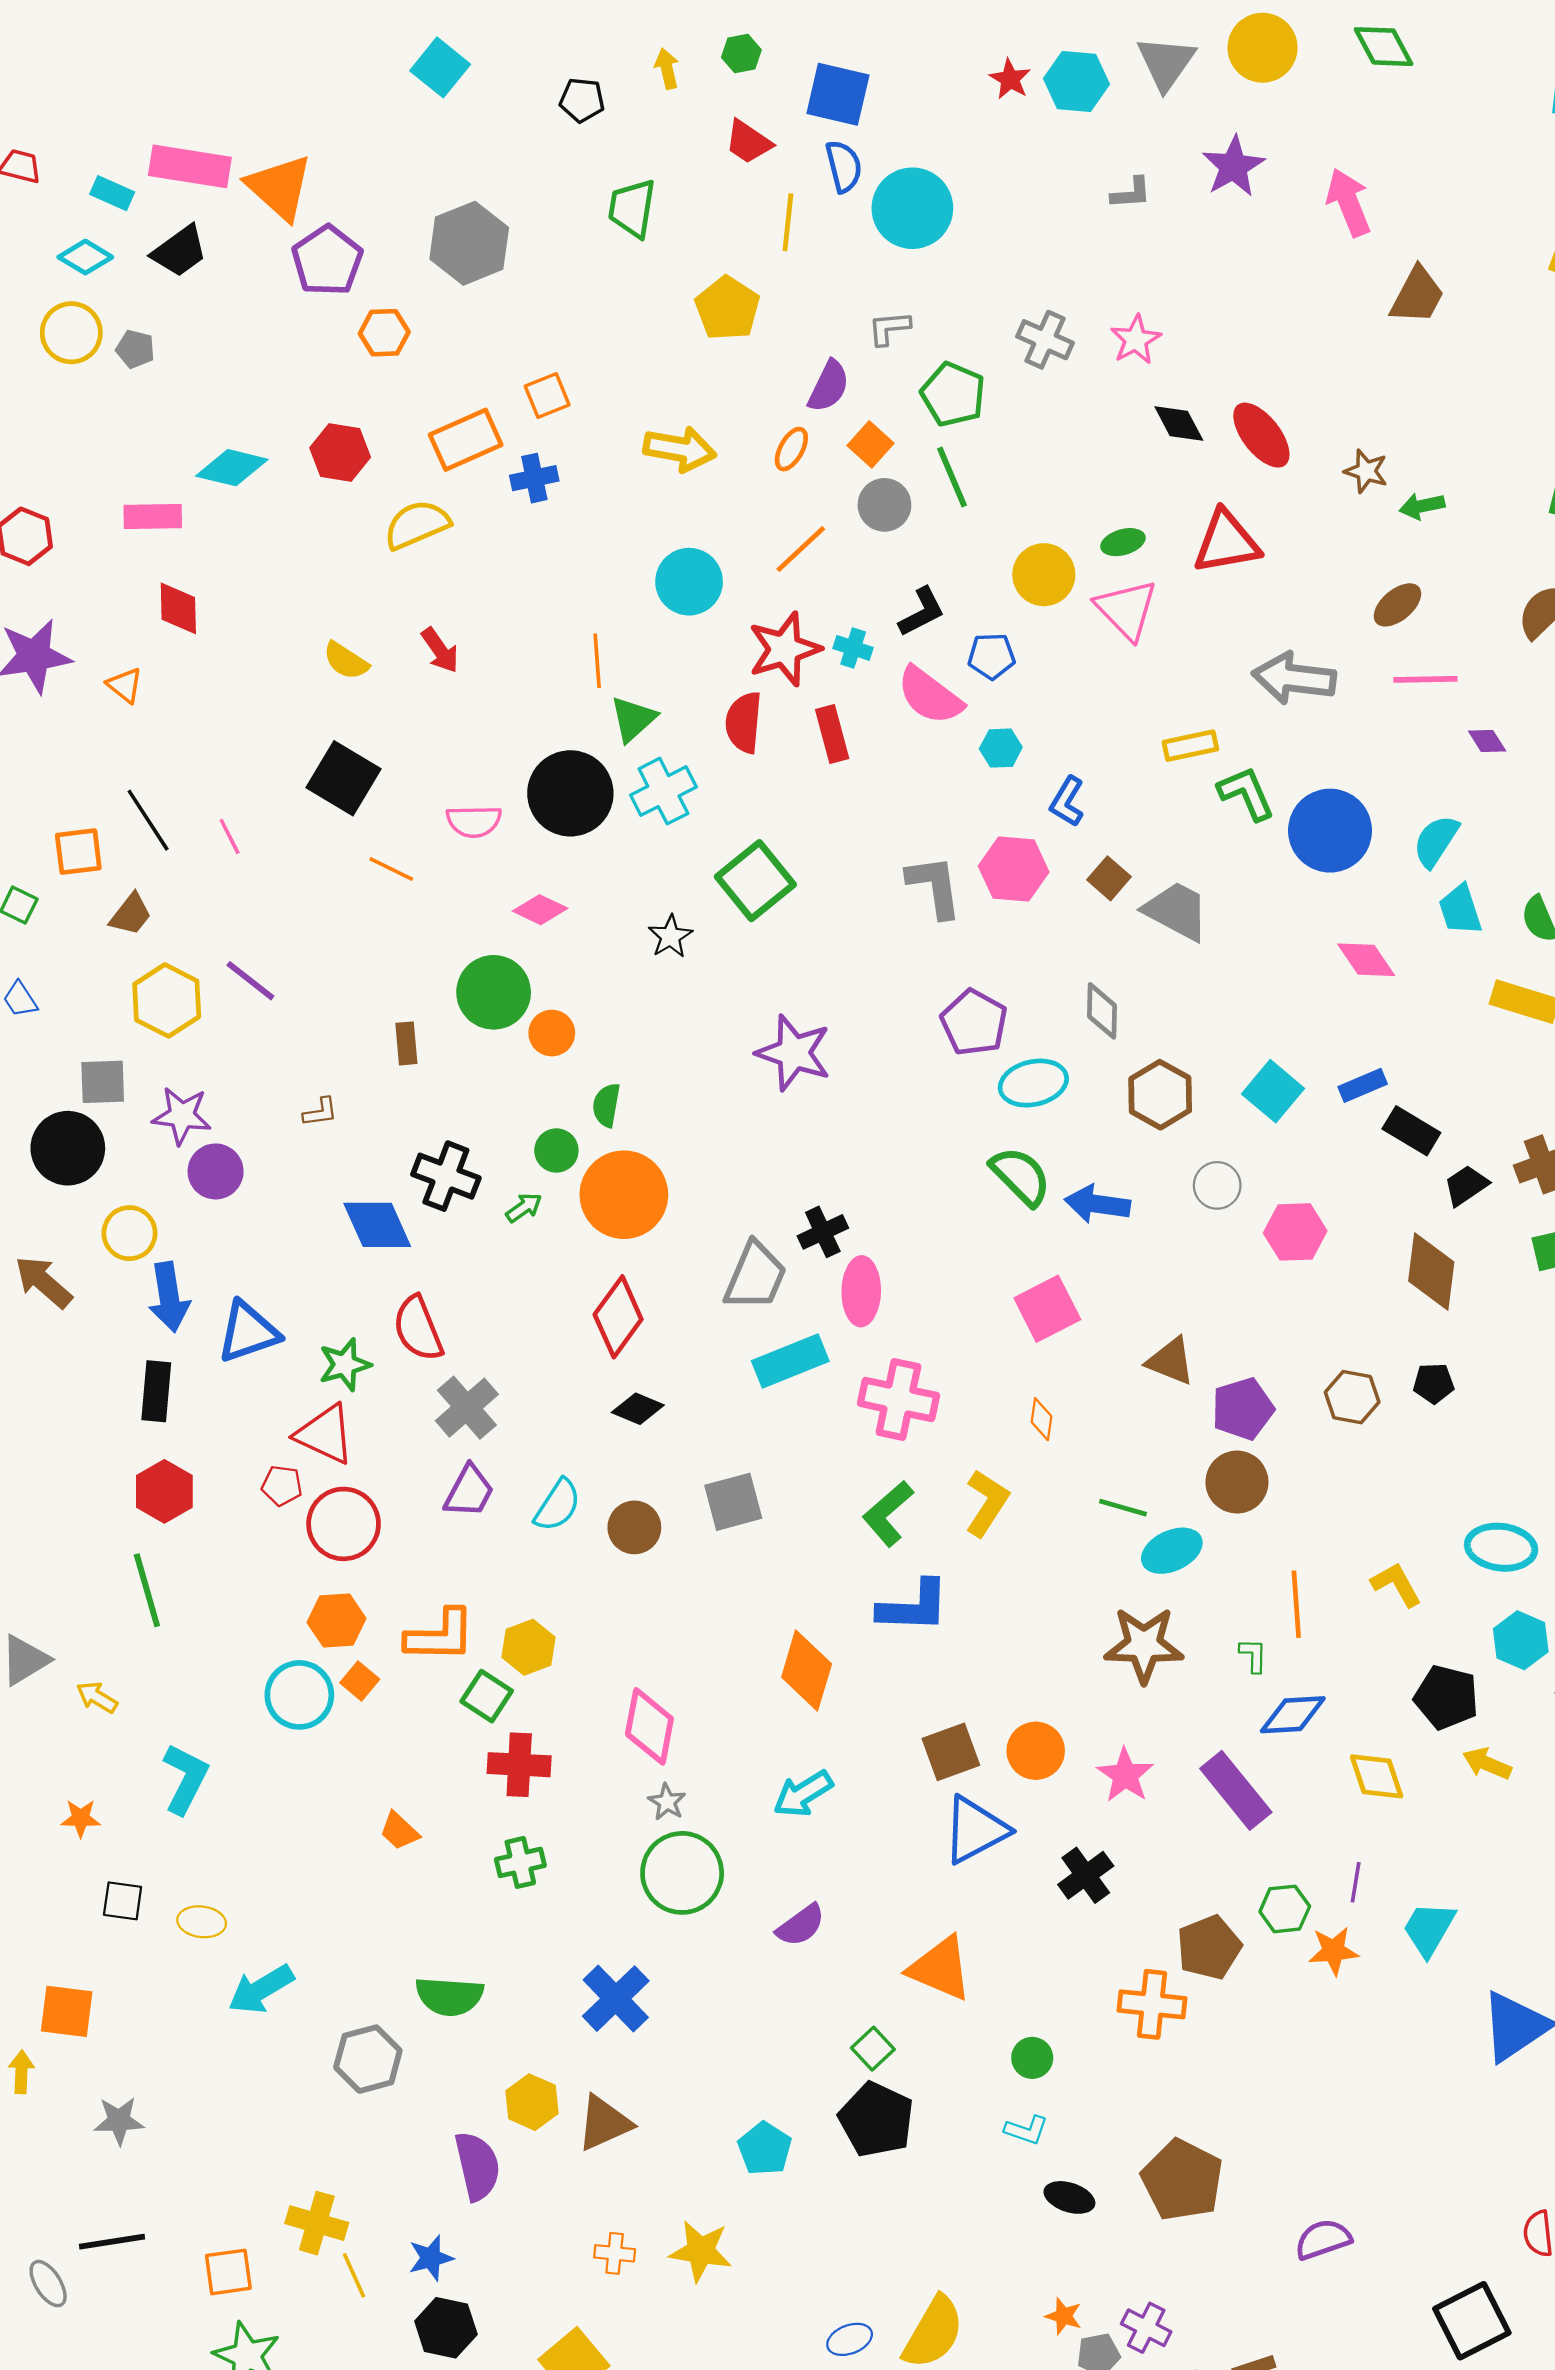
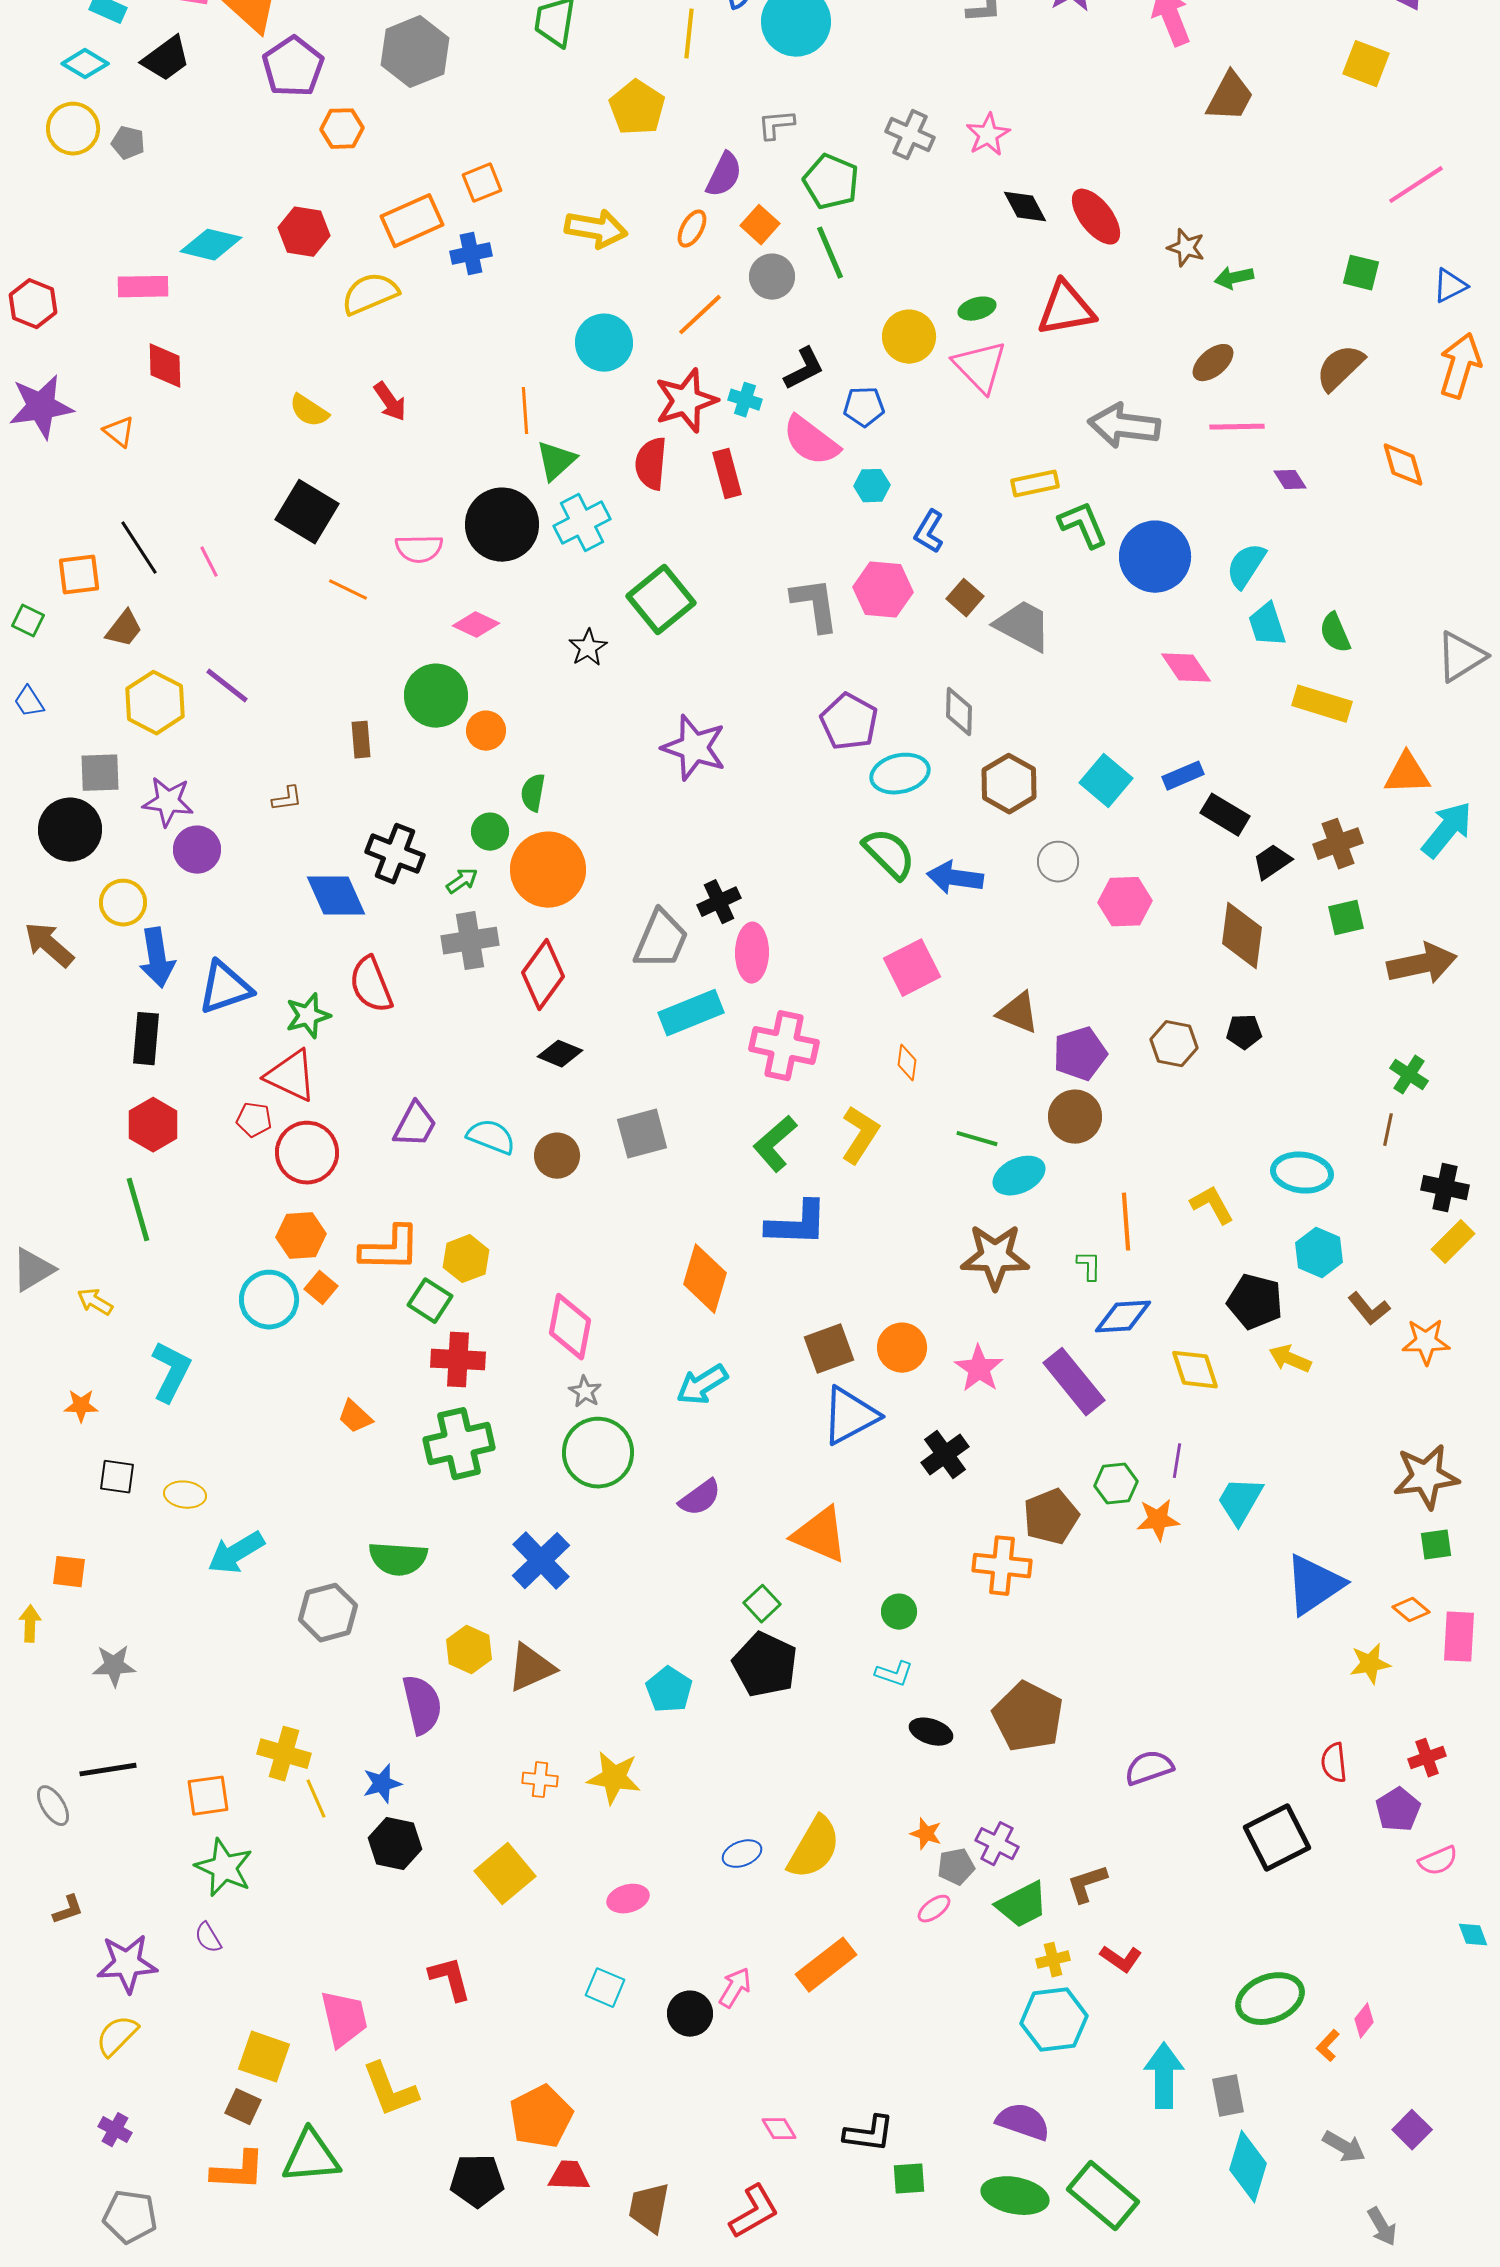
gray cross: (467, 1408) -> (470, 941), moved, turned 32
cyan semicircle: (558, 1505) -> (491, 1137), turned -102
green cross: (520, 1862) -> (459, 1444), size x1.6
orange square: (67, 2011) -> (69, 1572), size x0.7

